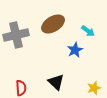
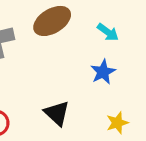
blue star: (75, 50) -> (103, 72), moved

